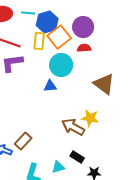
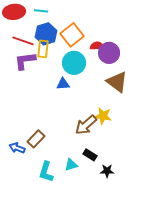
blue hexagon: (47, 22) -> (46, 34), moved
purple circle: (83, 27) -> (109, 53), moved
yellow rectangle: (39, 41) -> (43, 49), moved
brown arrow: (73, 127) -> (86, 125), turned -70

